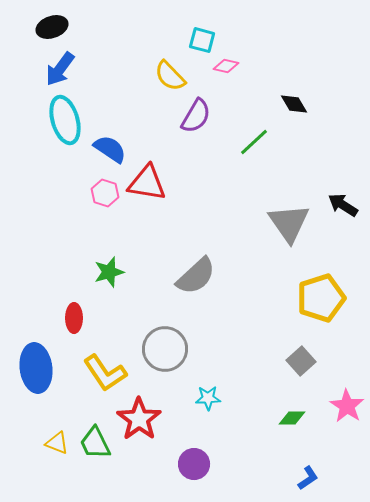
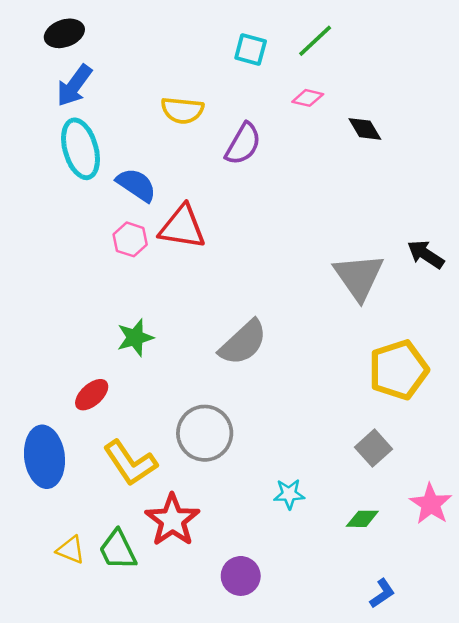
pink diamond: (226, 66) -> (308, 98), moved
yellow semicircle: (170, 76) -> (182, 110), moved, turned -40
green line: (254, 142) -> (315, 41), moved
red ellipse: (74, 318) -> (92, 395), turned 48
cyan star: (208, 398) -> (289, 494), moved

